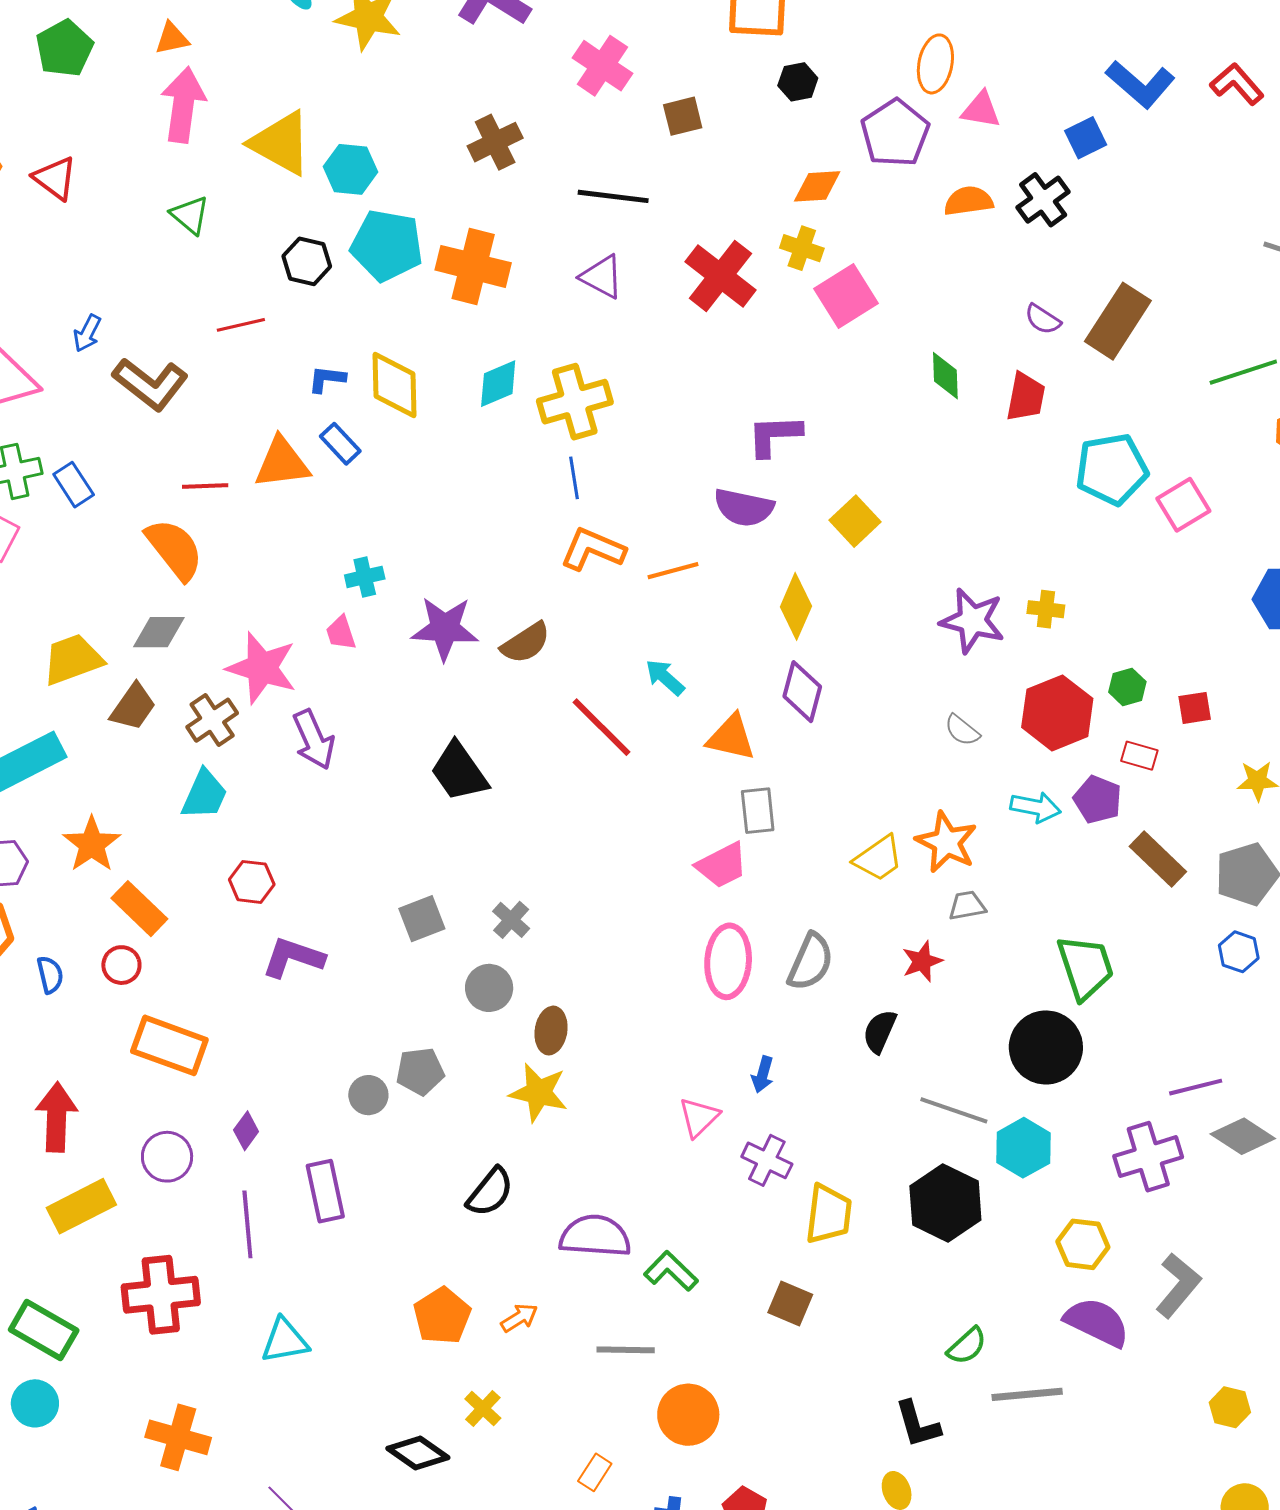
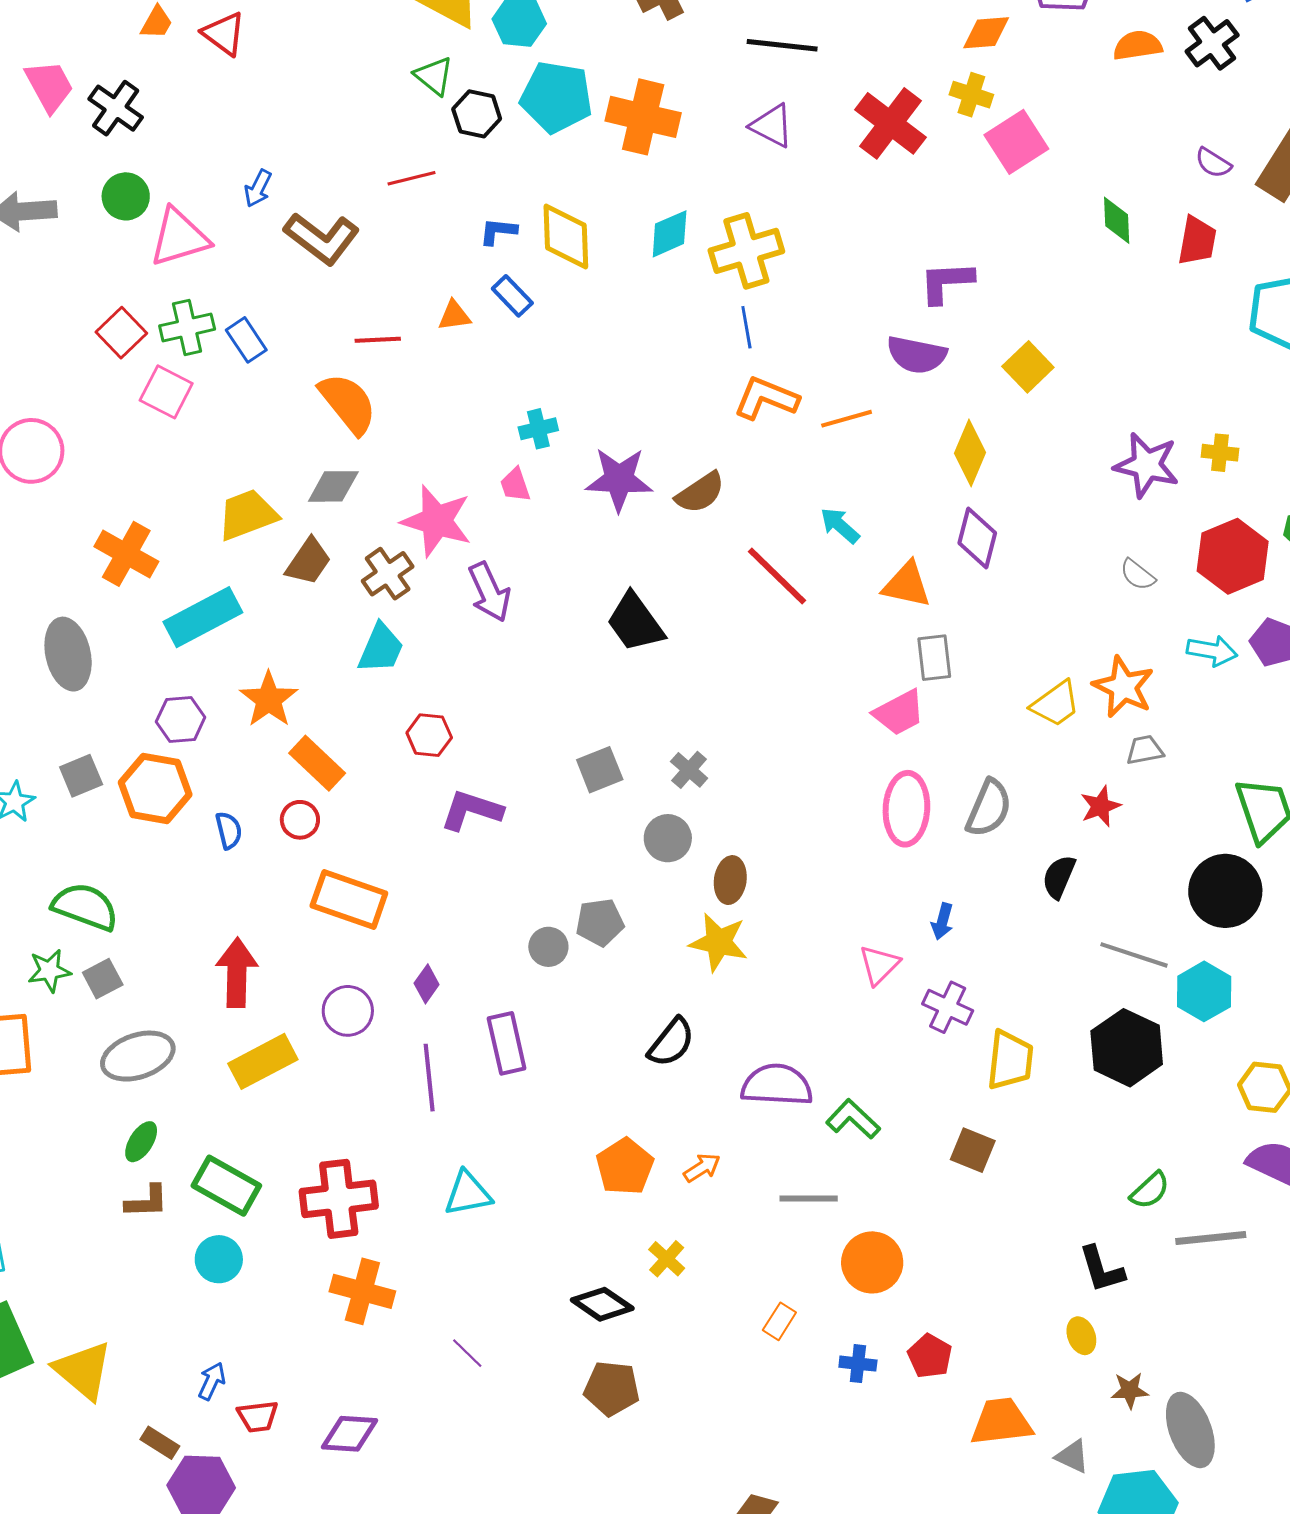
green triangle: (190, 215) -> (434, 76), moved
orange triangle: (282, 463) -> (454, 316), size x0.6
red cross: (161, 1295) -> (339, 1199), moved

